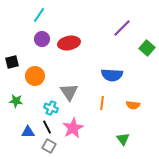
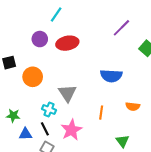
cyan line: (39, 15) -> (56, 15), moved
green star: (16, 101) -> (13, 116), moved
orange line: (102, 103) -> (101, 113), moved

